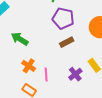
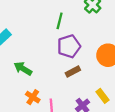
purple pentagon: (63, 18) -> (69, 46), turned -30

